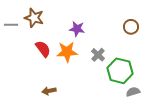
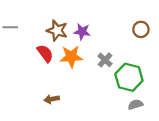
brown star: (34, 18) -> (57, 30), moved
gray semicircle: (133, 92) -> (135, 105), moved

